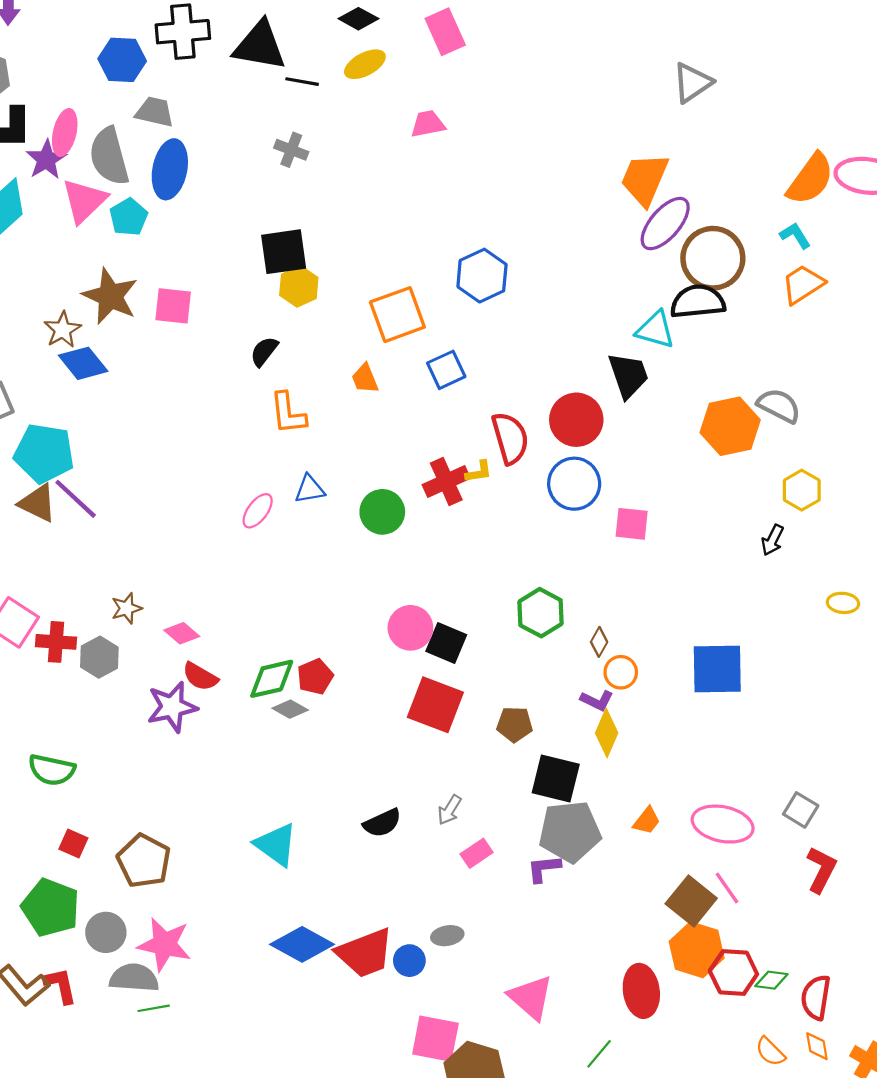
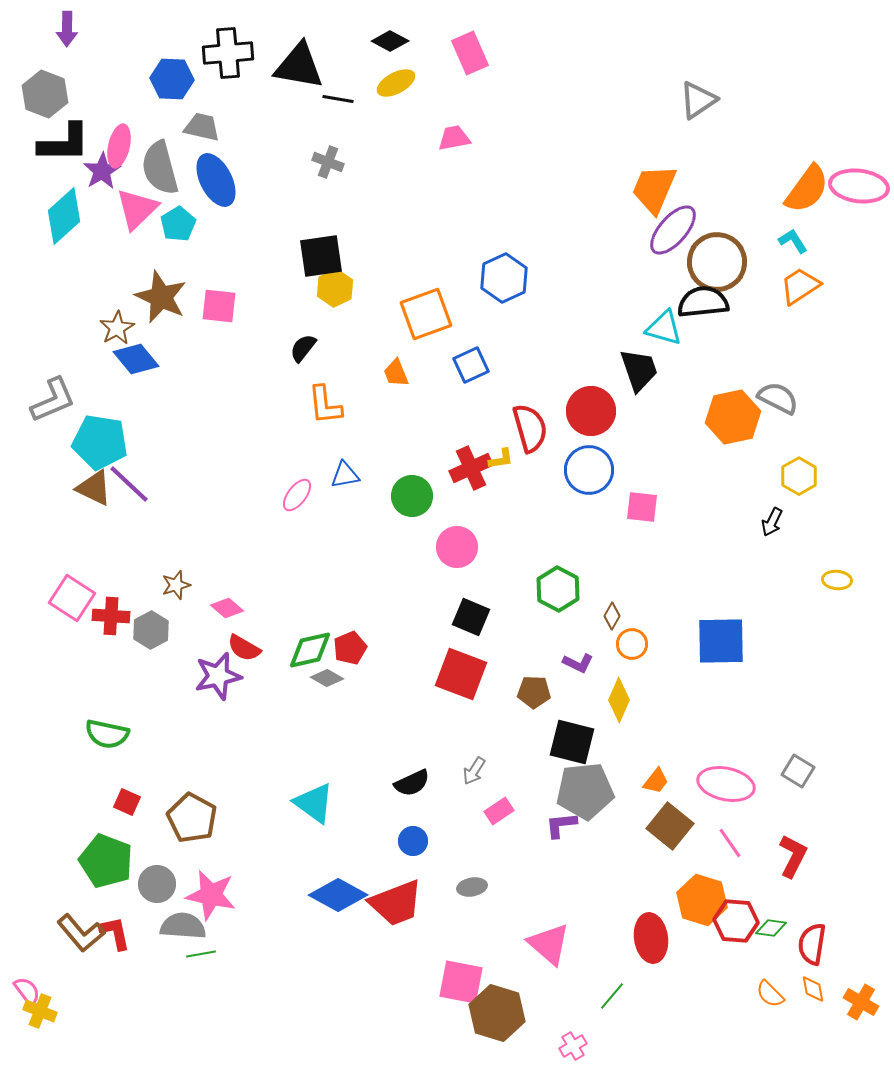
blue ellipse: (170, 169) -> (216, 180), turned -38
pink circle: (410, 628) -> (457, 547), moved
purple L-shape: (597, 700) -> (578, 663), moved
red L-shape: (821, 870) -> (793, 856), moved
brown square: (691, 901) -> (670, 826), moved
blue circle: (409, 961) -> (413, 841), moved

